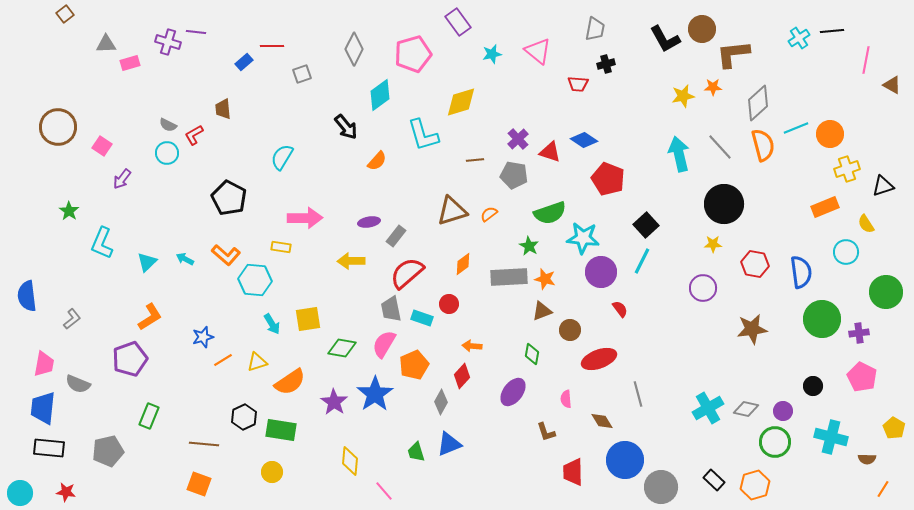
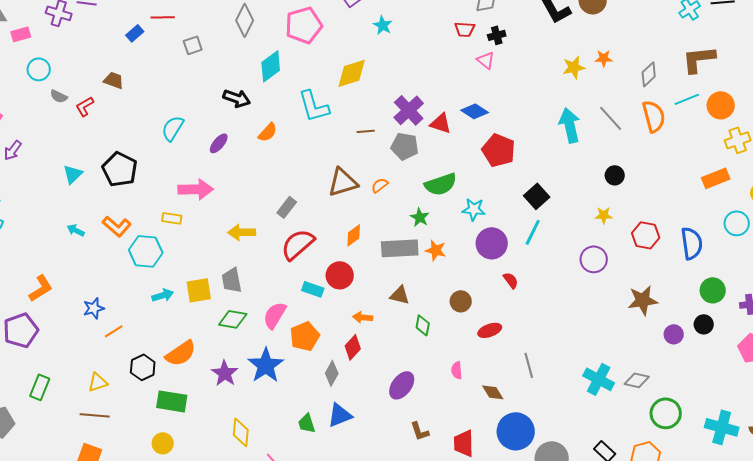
pink triangle: (538, 51) -> (486, 60), moved, size x0.7
cyan star: (492, 54) -> (383, 25), turned -30
brown L-shape: (733, 54) -> (699, 59), moved
red trapezoid: (578, 84) -> (465, 29), moved
gray diamond: (758, 103) -> (649, 74), size x0.7
brown trapezoid: (223, 109) -> (114, 80), turned 115
black arrow: (346, 127) -> (237, 98), turned -32
purple cross: (518, 139) -> (409, 110), size x1.4
cyan circle: (167, 153) -> (39, 69), moved
black circle: (724, 204) -> (615, 175), size x0.5
purple ellipse: (369, 222) -> (219, 143), moved, turned -40
cyan star: (583, 238) -> (474, 209), size x0.7
cyan triangle: (147, 262) -> (73, 174), moved
red circle: (449, 304) -> (340, 275), size x1.4
gray trapezoid: (391, 309) -> (232, 280), moved
brown triangle: (542, 311) -> (400, 295), moved, turned 35
green circle: (822, 319) -> (713, 290), size x0.7
cyan arrow: (272, 324) -> (163, 295), turned -75
red ellipse: (599, 359) -> (490, 330), size x0.7
yellow triangle: (257, 362) -> (98, 382), moved
black circle: (813, 386) -> (704, 324), moved
purple ellipse: (513, 392) -> (402, 385), moved
cyan cross: (708, 408) -> (599, 379), turned -32
purple circle: (783, 411) -> (674, 334), moved
black hexagon: (244, 417) -> (143, 367), moved
brown L-shape: (546, 432) -> (420, 431), moved
cyan cross: (831, 437) -> (722, 427), moved

